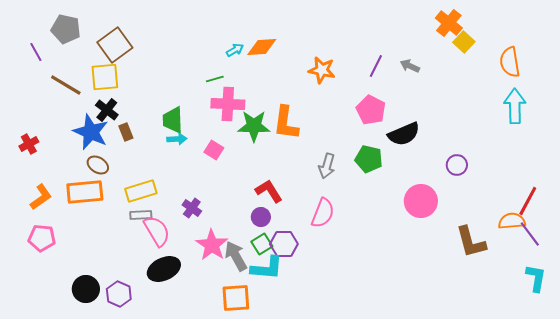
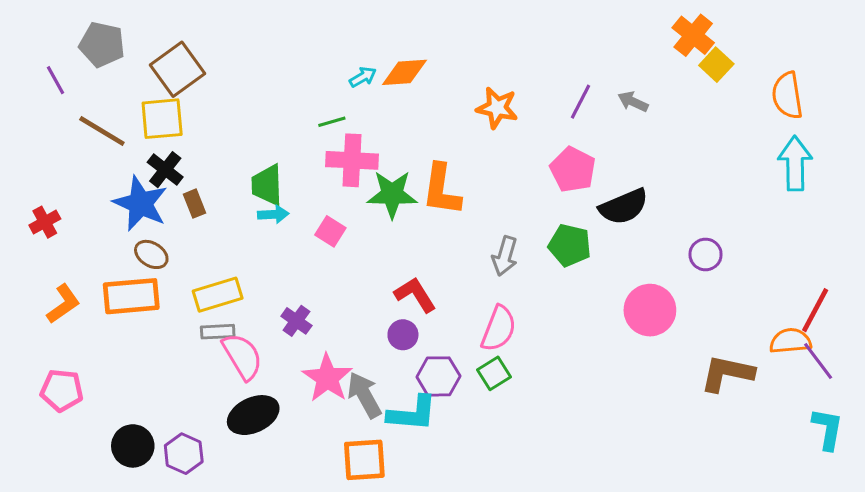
pink pentagon: (42, 238) -> (62, 390), moved
brown L-shape: (471, 242) -> (727, 373), turned 117
green square: (262, 244) -> (494, 373), moved

